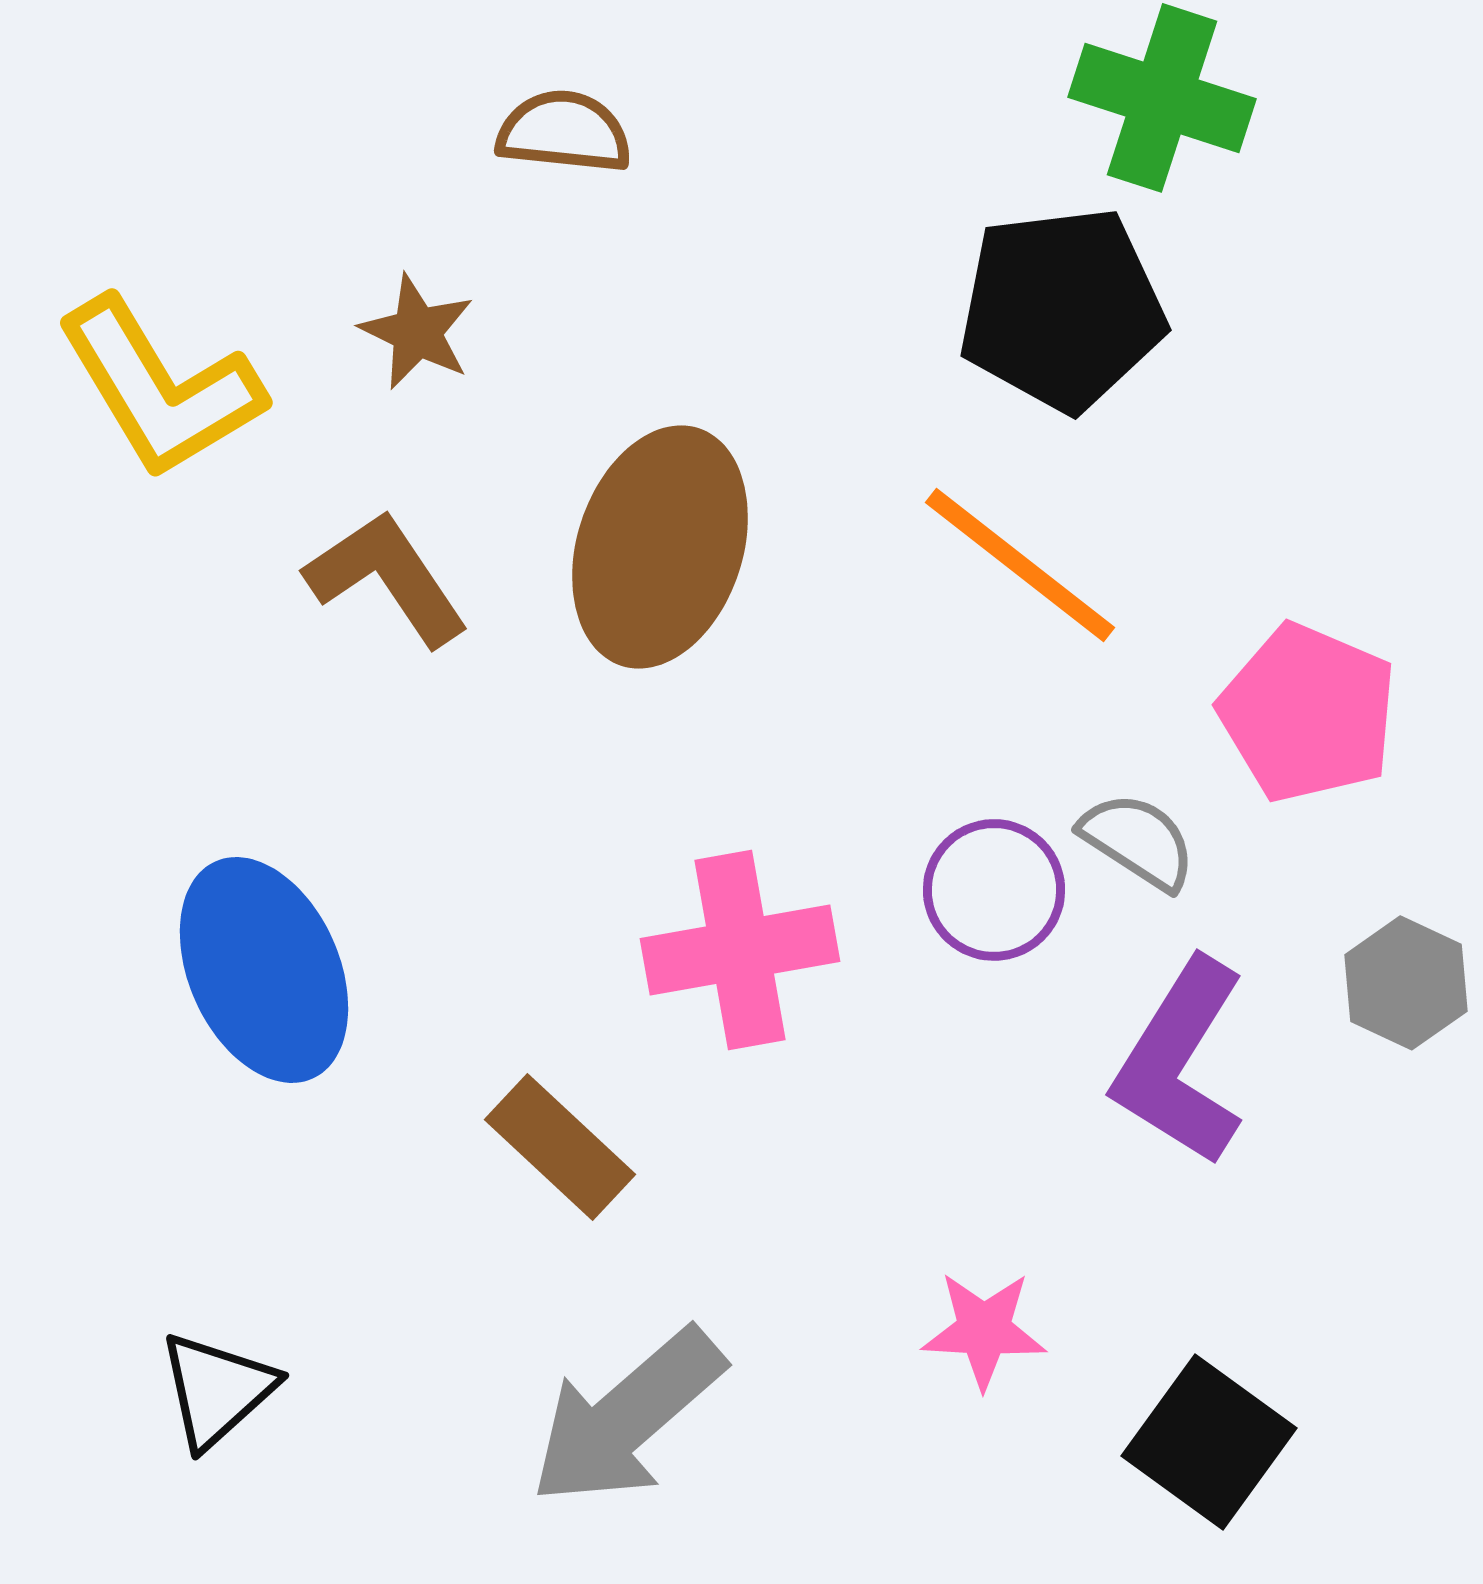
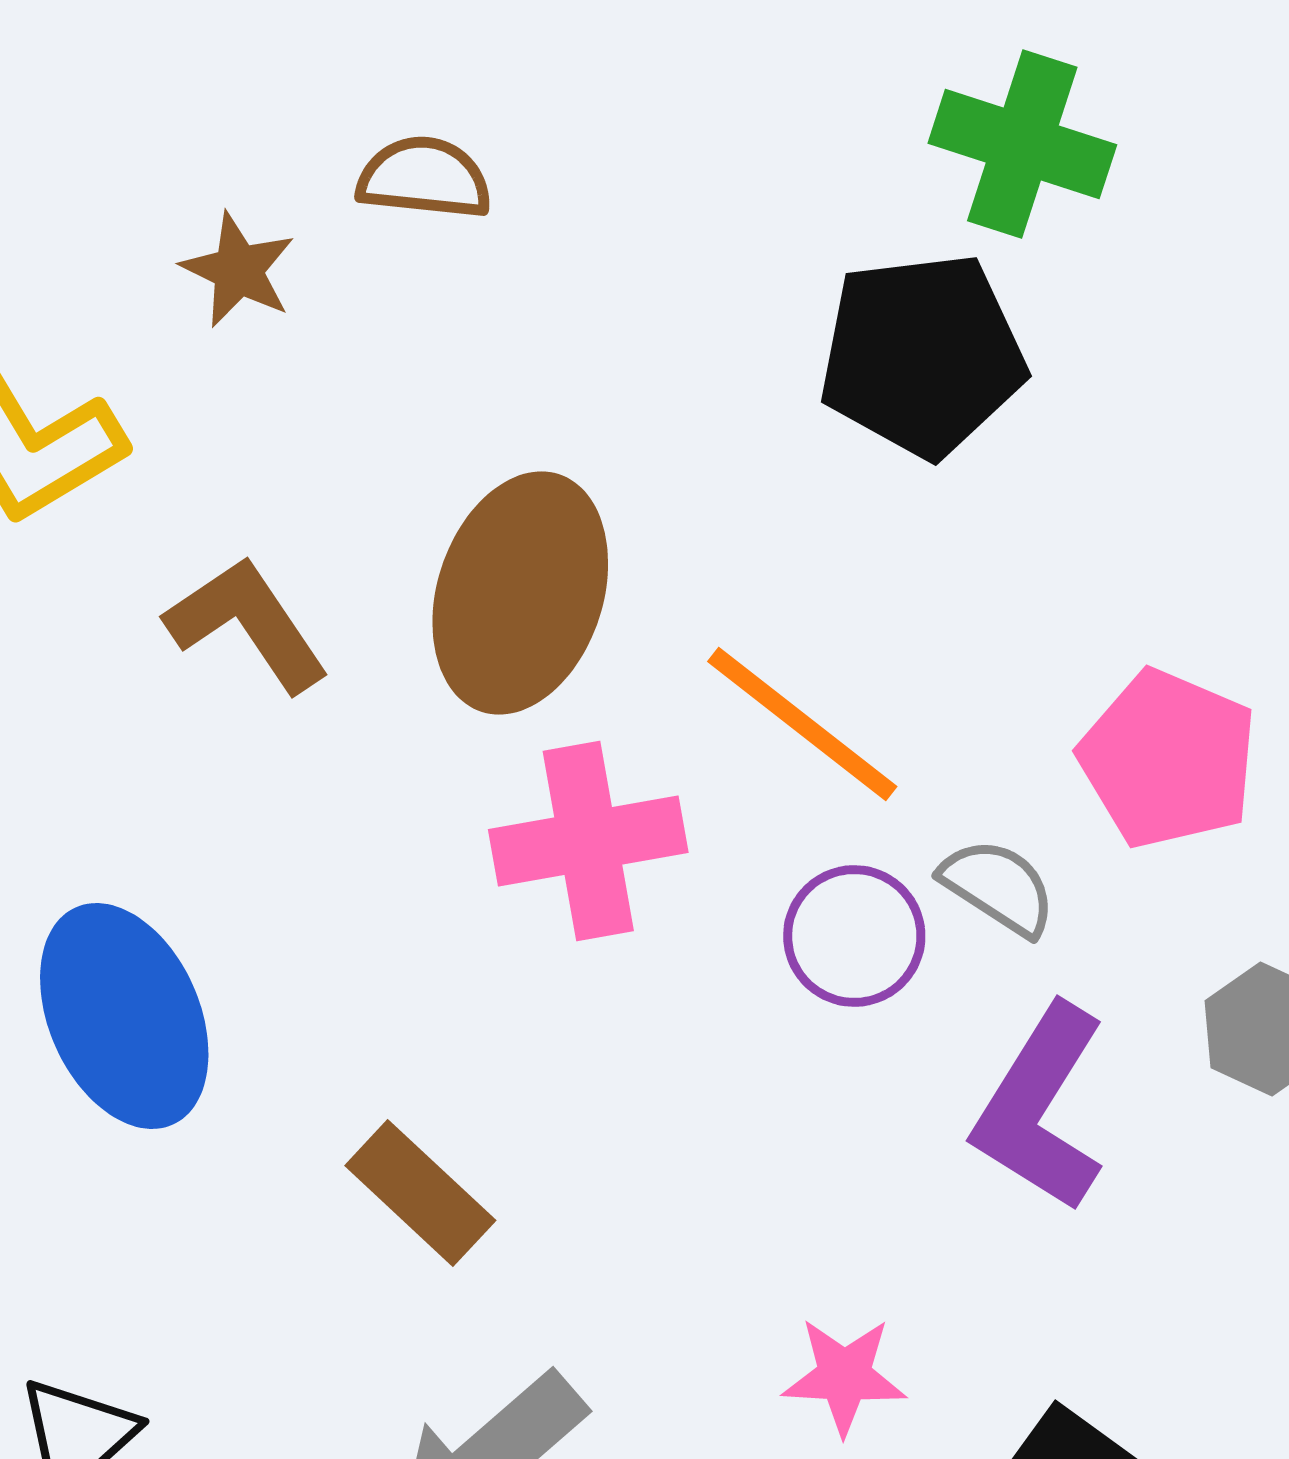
brown star: (417, 332) -> (238, 270), moved
orange line: (1020, 565) -> (802, 724), moved
pink cross: (740, 950) -> (588, 841), moved

